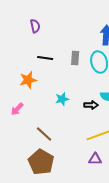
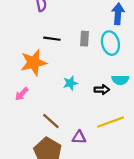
orange star: (28, 80) -> (34, 63), size x1.4
purple triangle: (95, 159) -> (79, 137), moved

